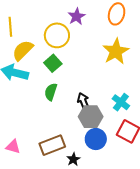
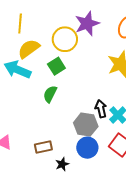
purple star: (77, 17) -> (87, 24), size x1.4
black arrow: (83, 101) -> (101, 109), moved
brown rectangle: (52, 145) -> (43, 147), size x0.7

